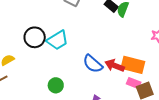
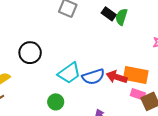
cyan trapezoid: (57, 40) -> (69, 73), moved
blue semicircle: (93, 64) -> (93, 77), turned -55

